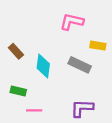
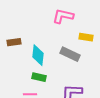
brown rectangle: (16, 51) -> (14, 42), turned -56
green rectangle: (18, 91) -> (39, 77), moved

